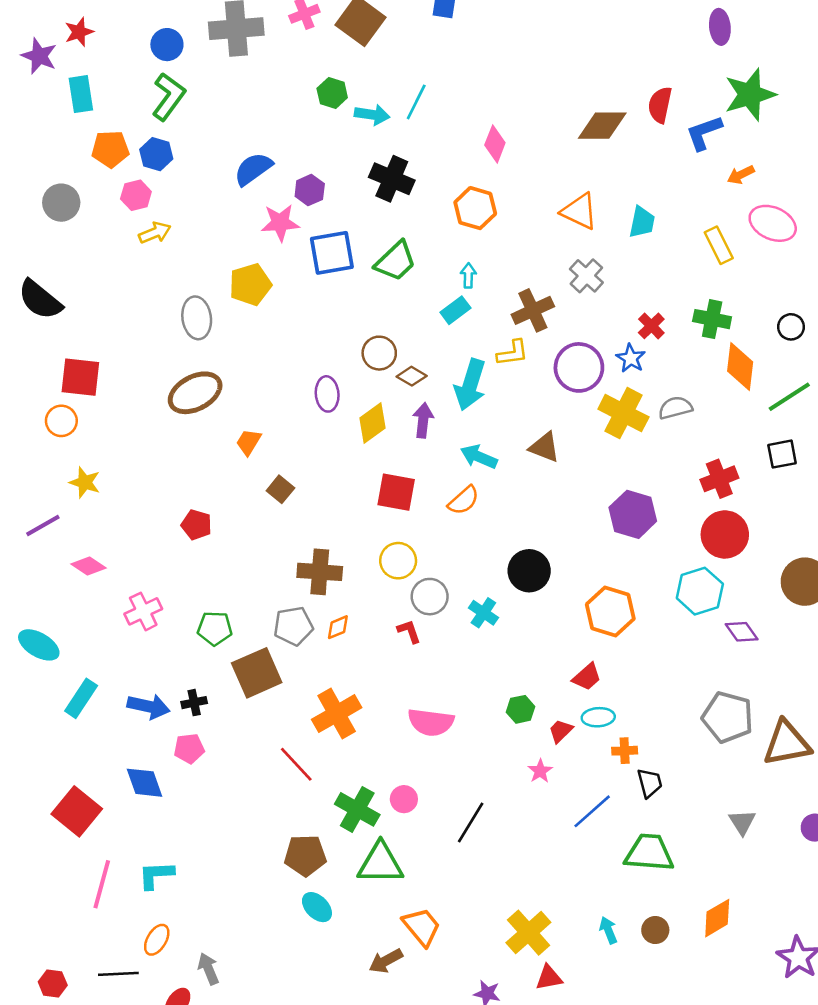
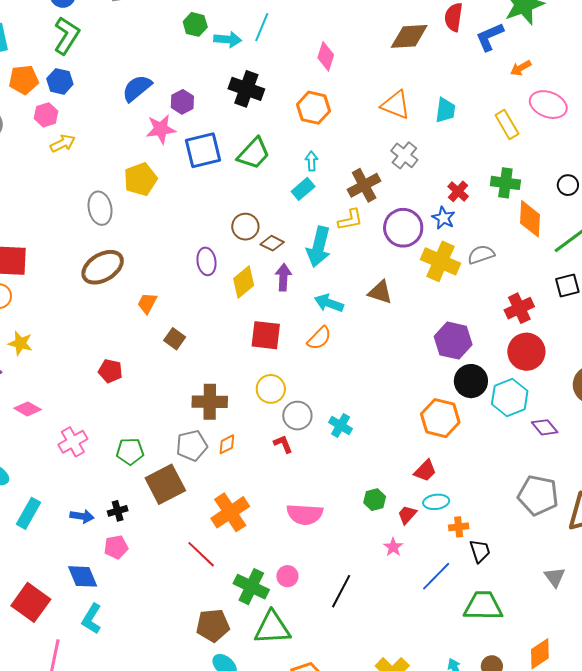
black circle: (529, 571) -> (471, 381), moved
blue arrow: (149, 706) -> (82, 516), size x0.7
cyan L-shape: (156, 875) -> (92, 619), moved, turned -52

